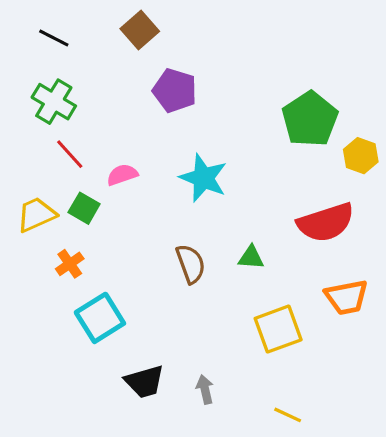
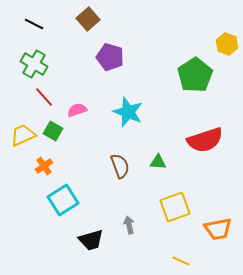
yellow hexagon: (361, 156) -> (227, 44), moved
orange trapezoid: (346, 297) -> (218, 229), moved
gray arrow: (205, 389) -> (129, 225), moved

